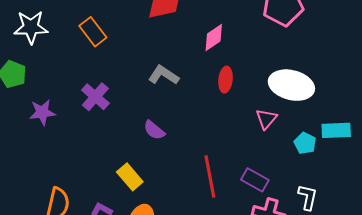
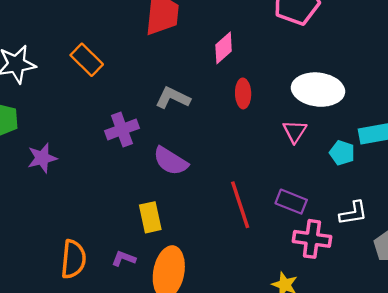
purple cross: (95, 97) -> (122, 130), moved, turned 36
purple semicircle: (154, 130) -> (171, 161), size x1.4
yellow rectangle: (130, 177) -> (150, 217), turned 36
white L-shape: (308, 197) -> (353, 213), turned 76

